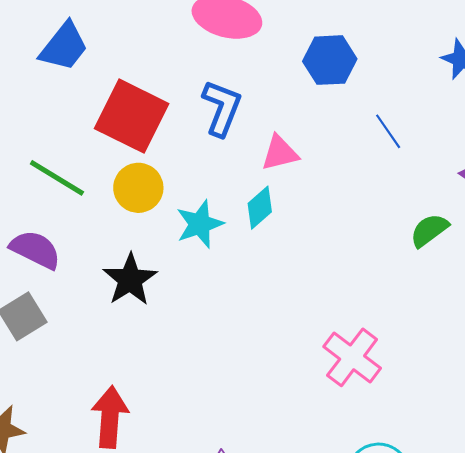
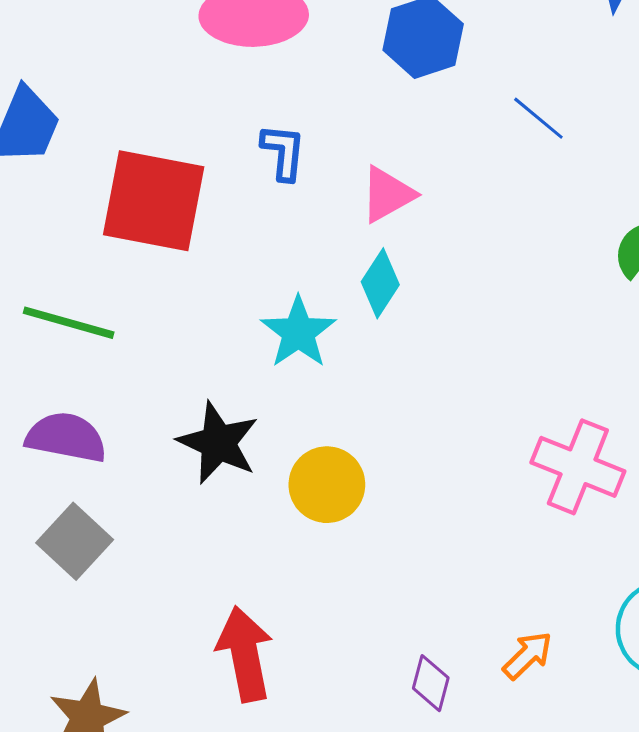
blue L-shape: (222, 108) -> (283, 152), size x0.7
yellow circle: (138, 188) -> (327, 485), moved

